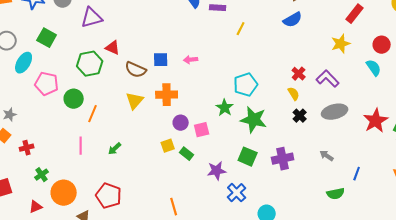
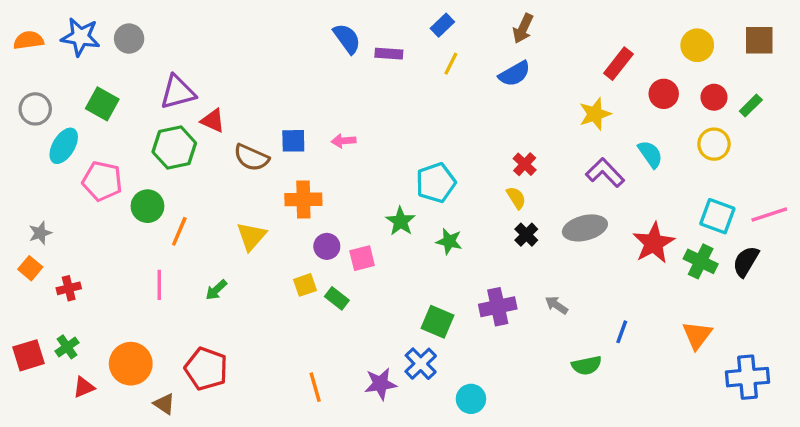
purple triangle: (92, 18) -> (178, 92), moved
yellow line: (241, 29) -> (451, 64), moved
red circle: (382, 45) -> (664, 94), moved
purple L-shape: (328, 79) -> (605, 173), moved
yellow triangle: (135, 101) -> (251, 236), moved
green star: (254, 120) -> (449, 241), size x0.6
gray arrow: (327, 156) -> (556, 305), moved
green square: (248, 157) -> (437, 322), moved
purple star: (217, 171) -> (380, 384), moved
green cross: (42, 175) -> (67, 347), moved

